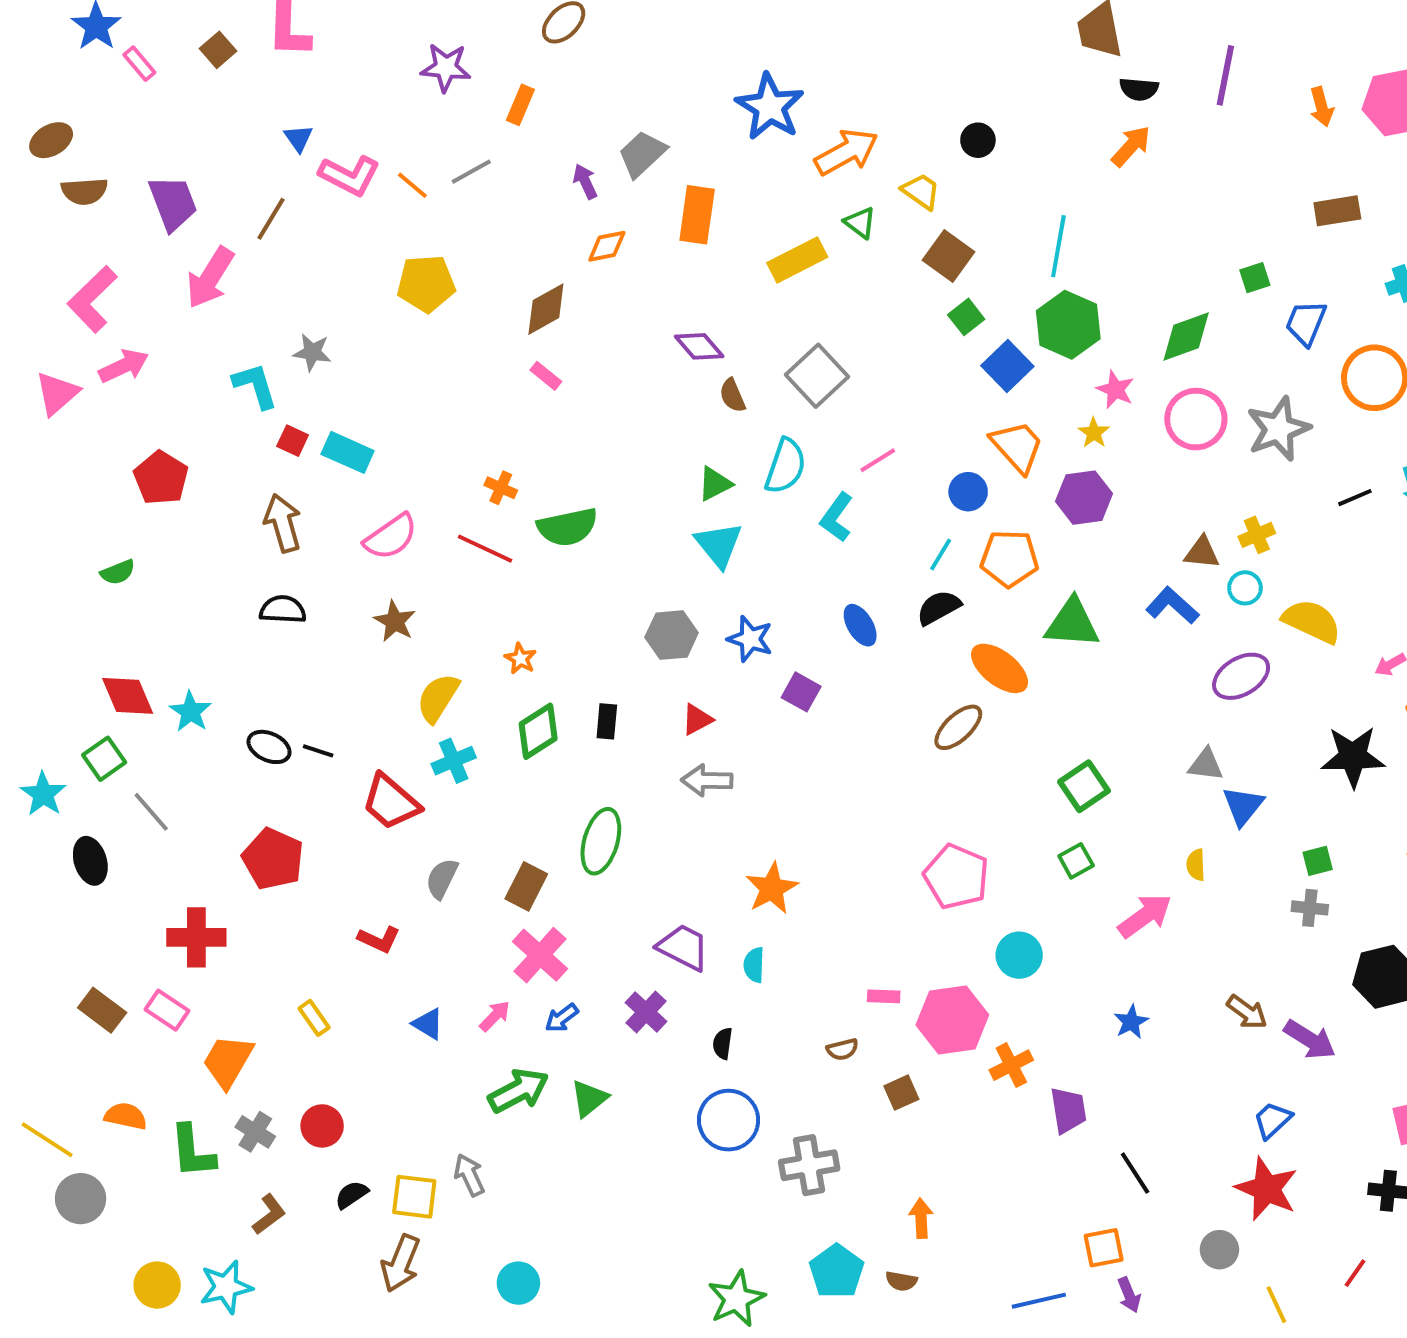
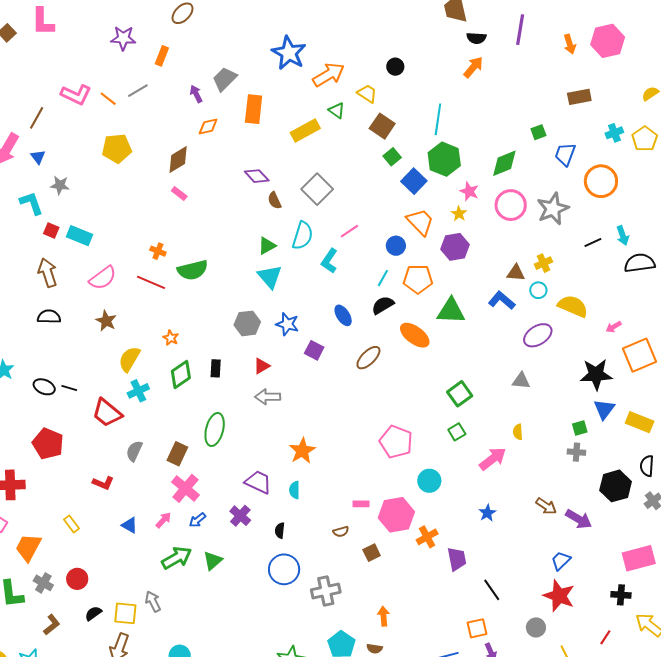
blue triangle: (298, 138) -> (38, 157), moved
brown ellipse: (958, 727) -> (368, 358), moved
blue triangle: (1243, 806) -> (604, 409), moved

